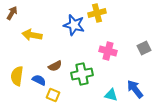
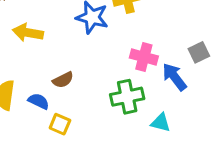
green cross: (82, 74) -> (127, 97), moved
blue arrow: (135, 89) -> (174, 77), moved
cyan triangle: (111, 95) -> (161, 123), moved

